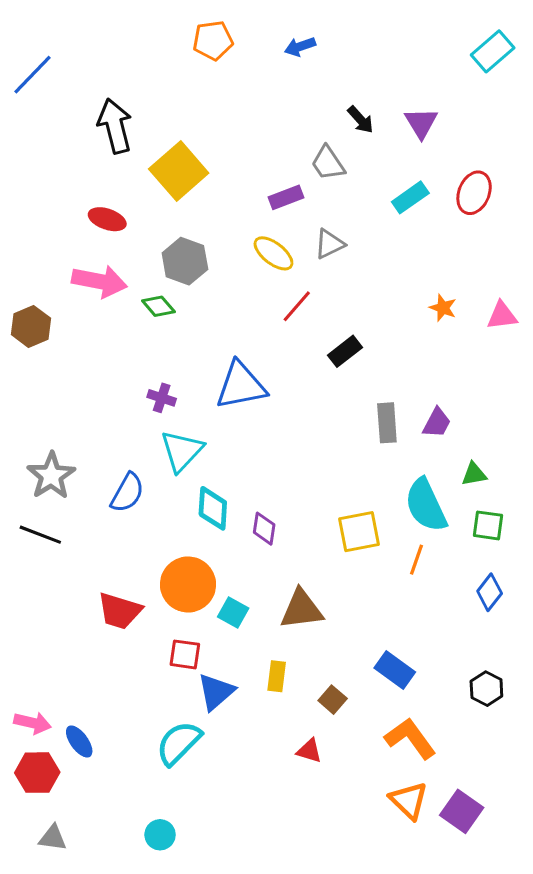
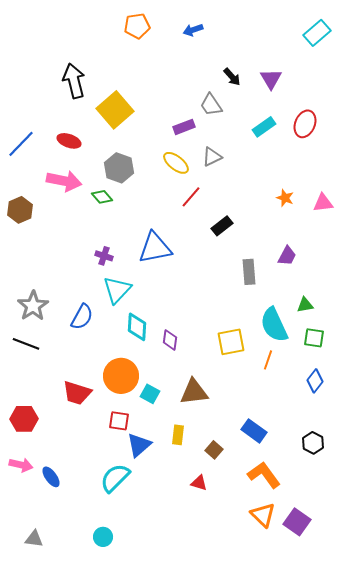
blue line: (33, 75) -> (21, 144), moved
purple trapezoid: (437, 423) -> (287, 256), moved
red hexagon: (37, 773) -> (24, 419), moved

